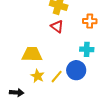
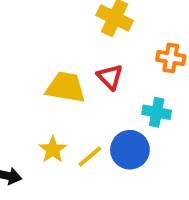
red triangle: (57, 26) -> (110, 77), moved
yellow trapezoid: (32, 54) -> (66, 87), moved

